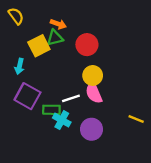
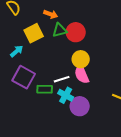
green triangle: (55, 38) -> (60, 30), moved
cyan arrow: (19, 66) -> (17, 51), turned -144
cyan cross: (62, 120) -> (66, 95), moved

